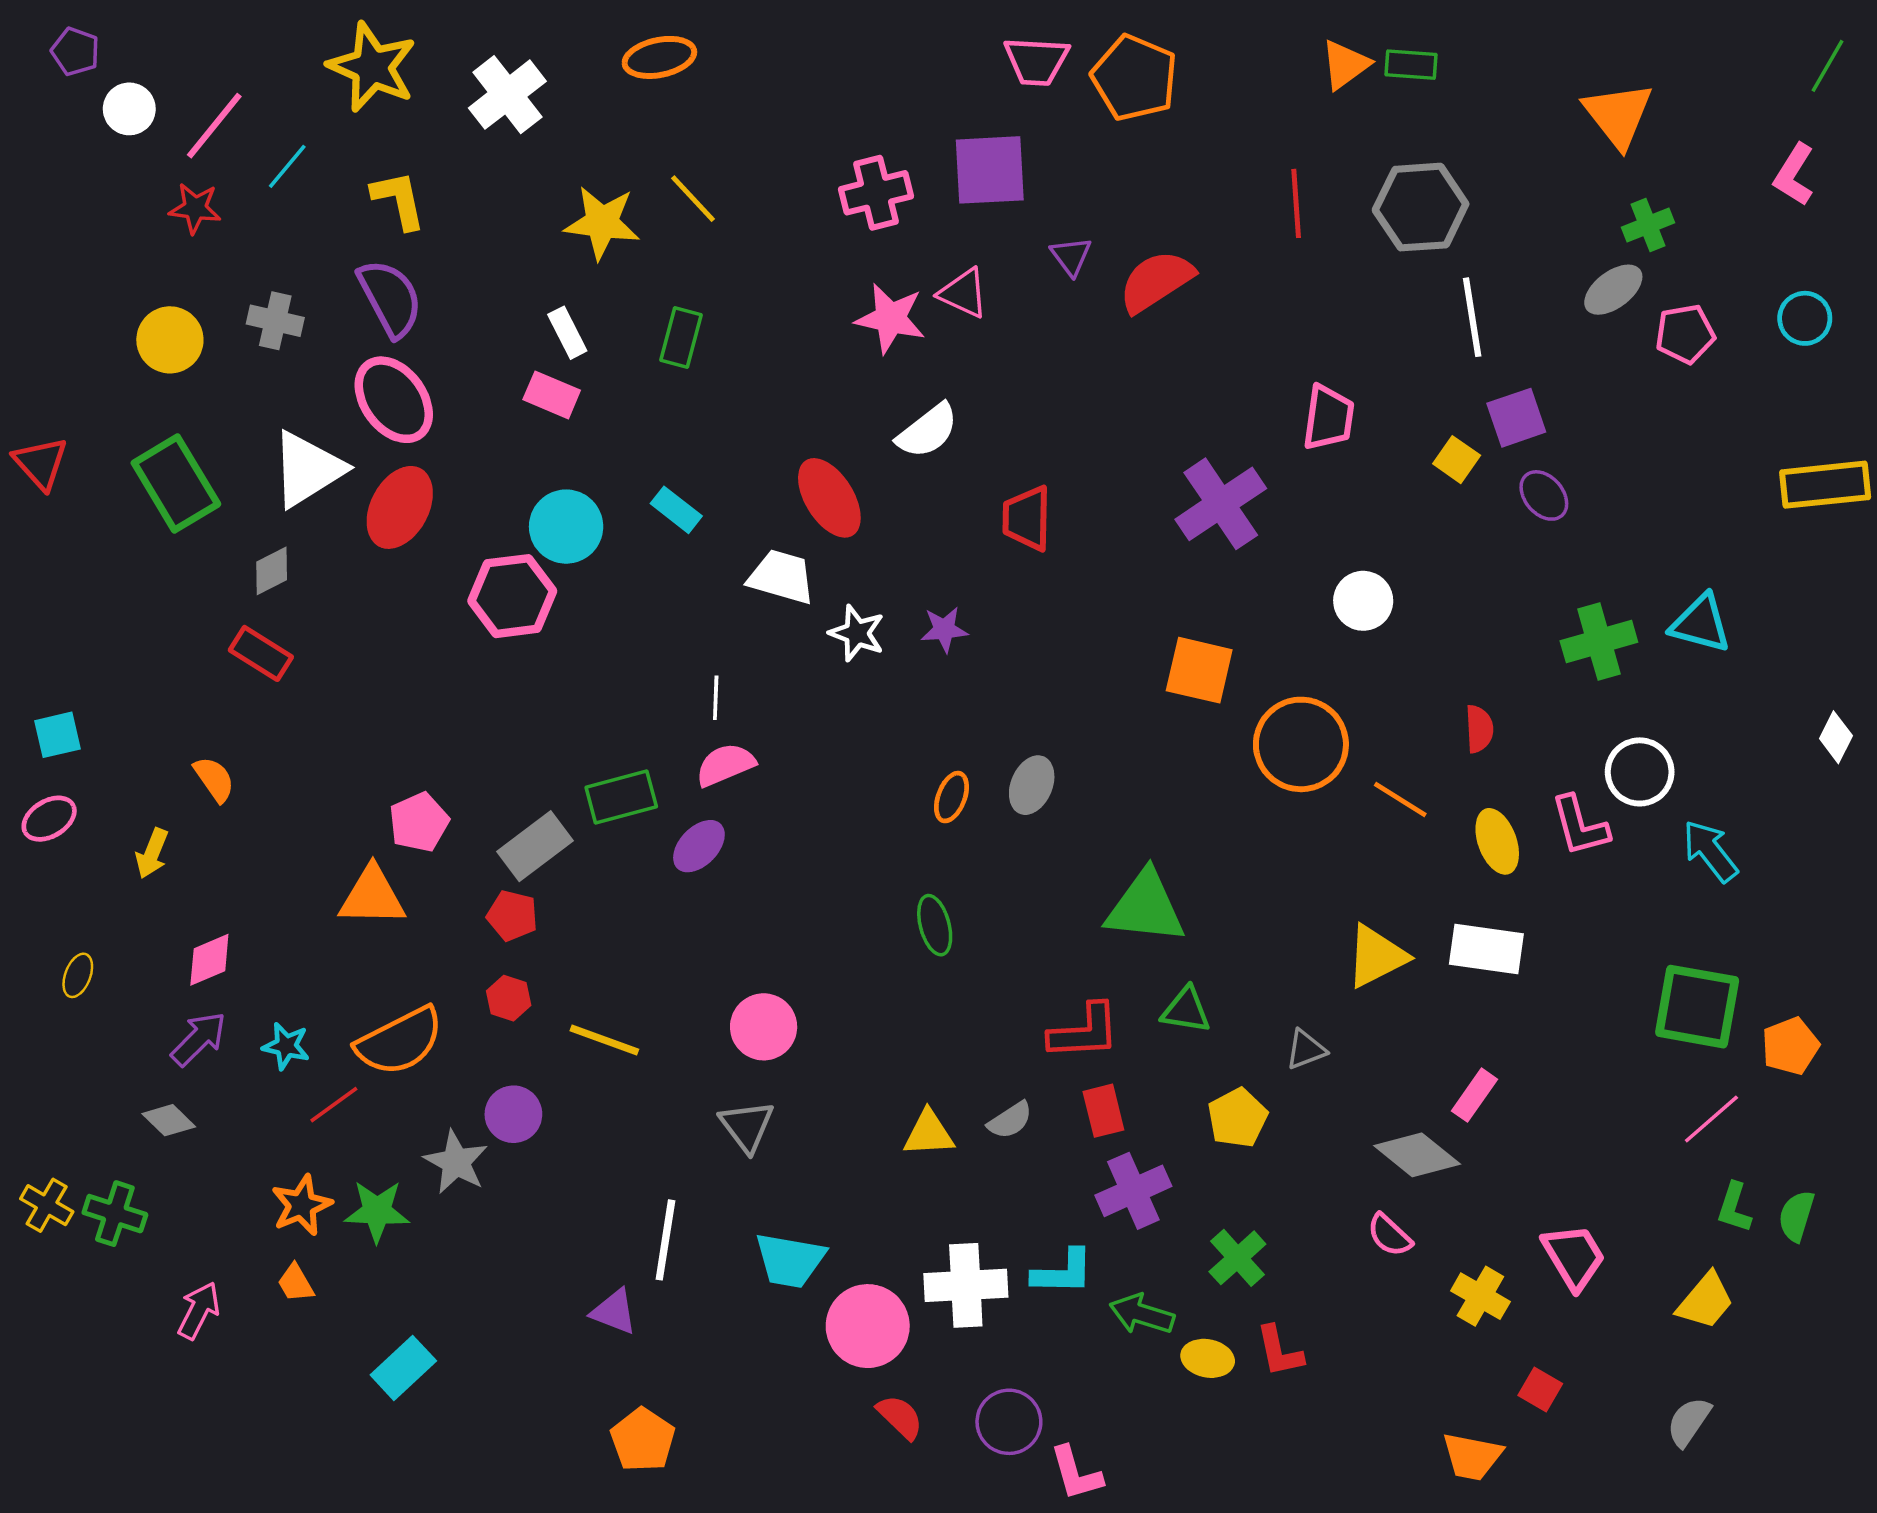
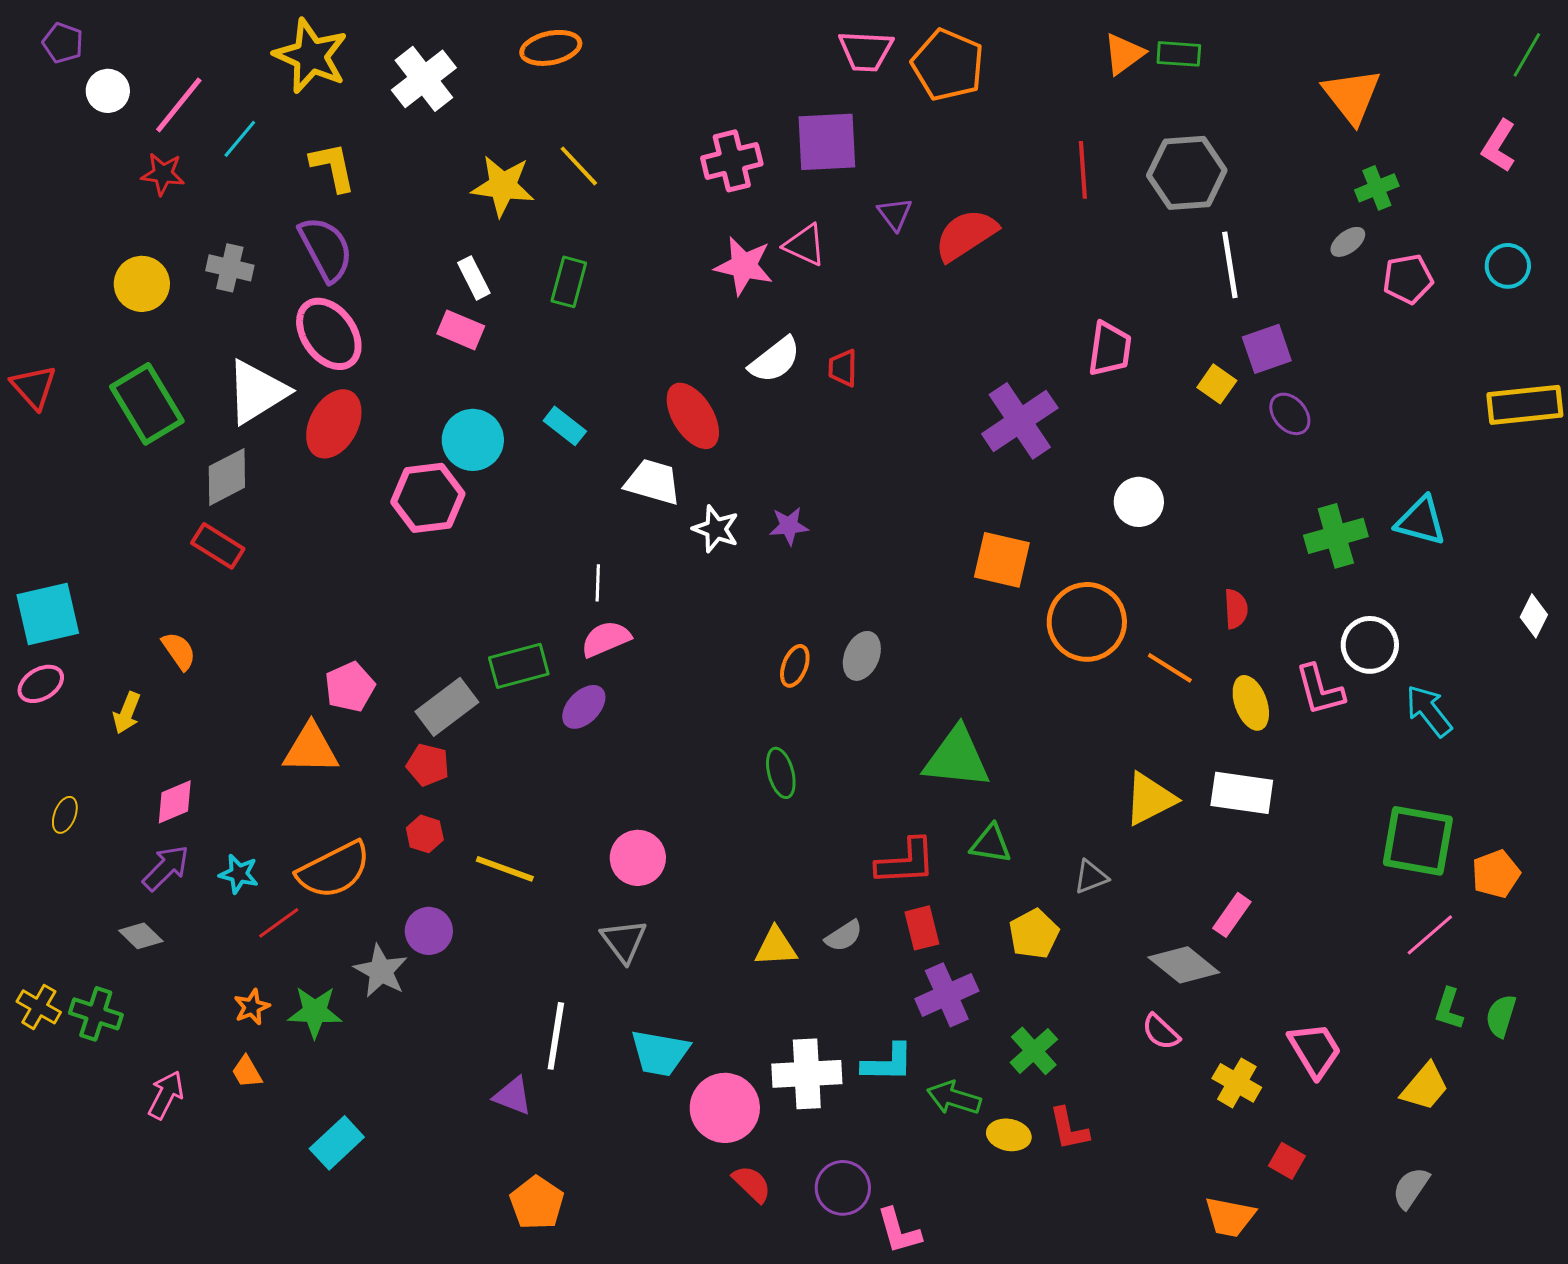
gray ellipse: (1613, 290) -> (1348, 242), size x0.7
red trapezoid: (1027, 518) -> (843, 368), moved, size x0.7
gray diamond: (272, 571) -> (227, 477), size x1.4
cyan square: (57, 735) -> (48, 614), size x1.6
orange star: (302, 1205) -> (252, 1007), size x0.7

